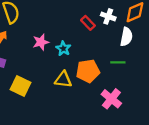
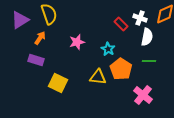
white semicircle: (126, 37) -> (147, 37), moved
cyan star: (63, 49) -> (108, 49), moved
orange pentagon: (88, 71) -> (121, 69), turned -30

